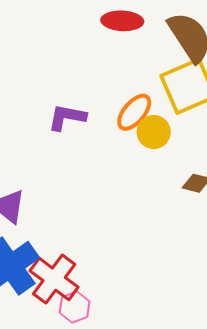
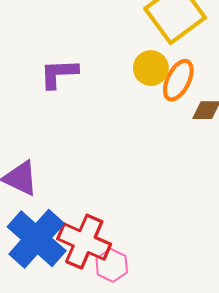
orange ellipse: (134, 112) -> (178, 80), moved

